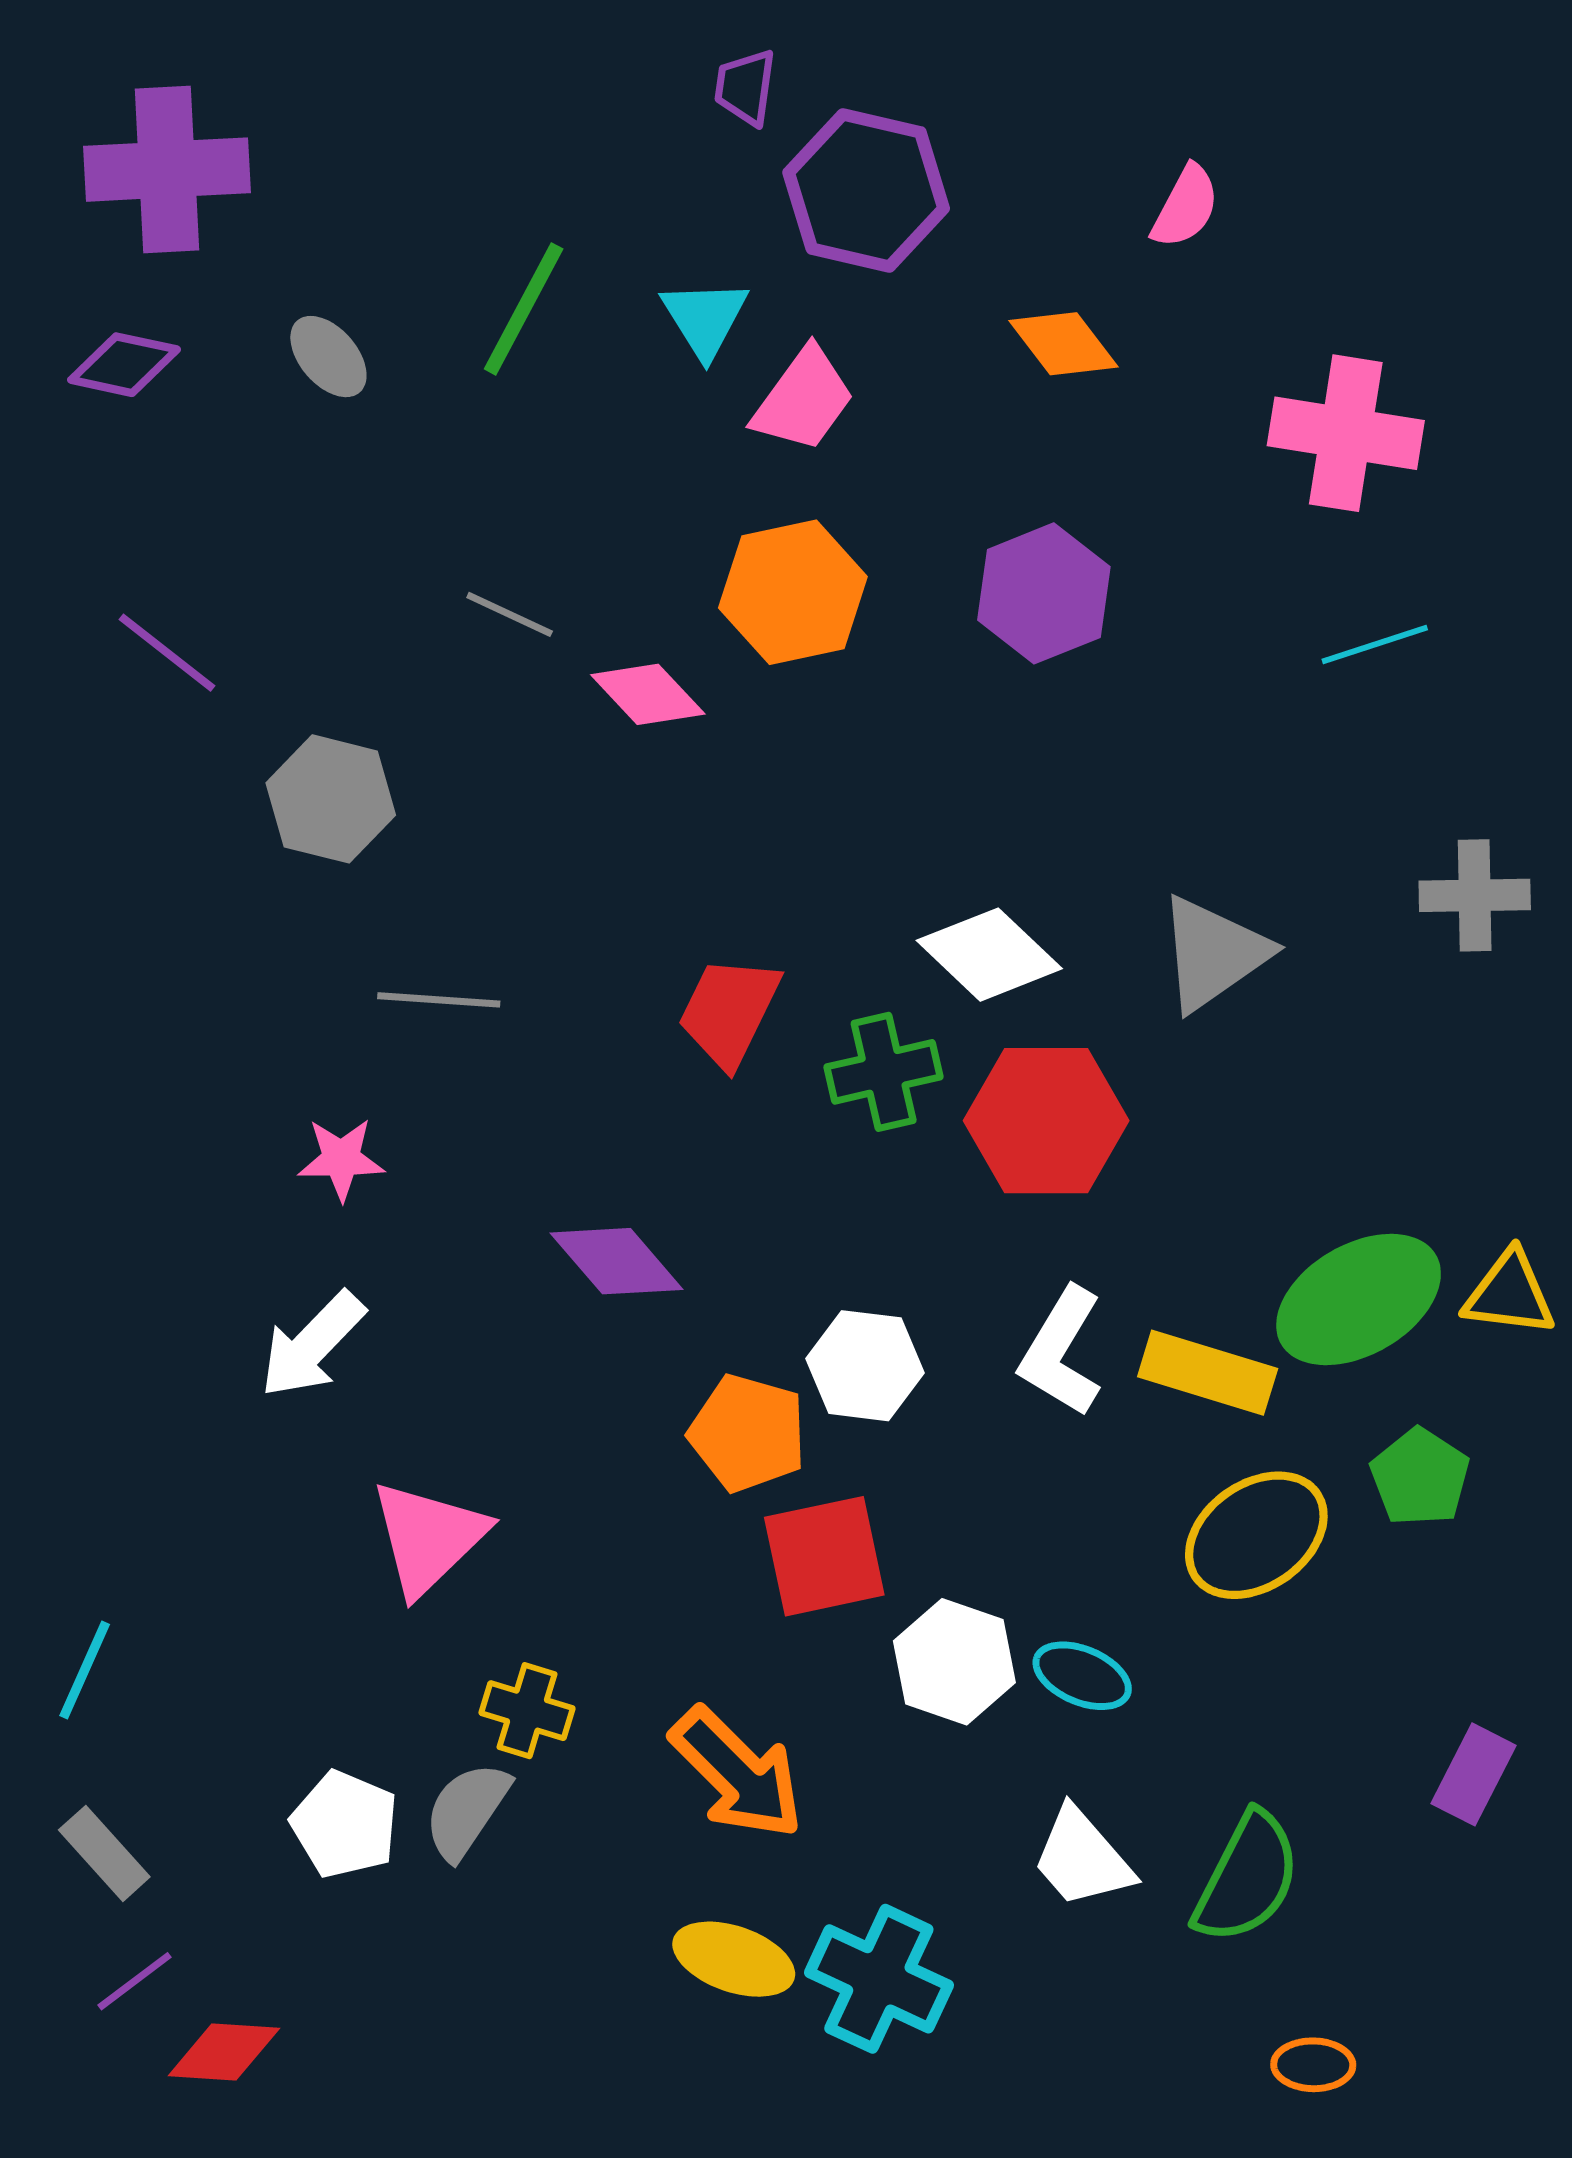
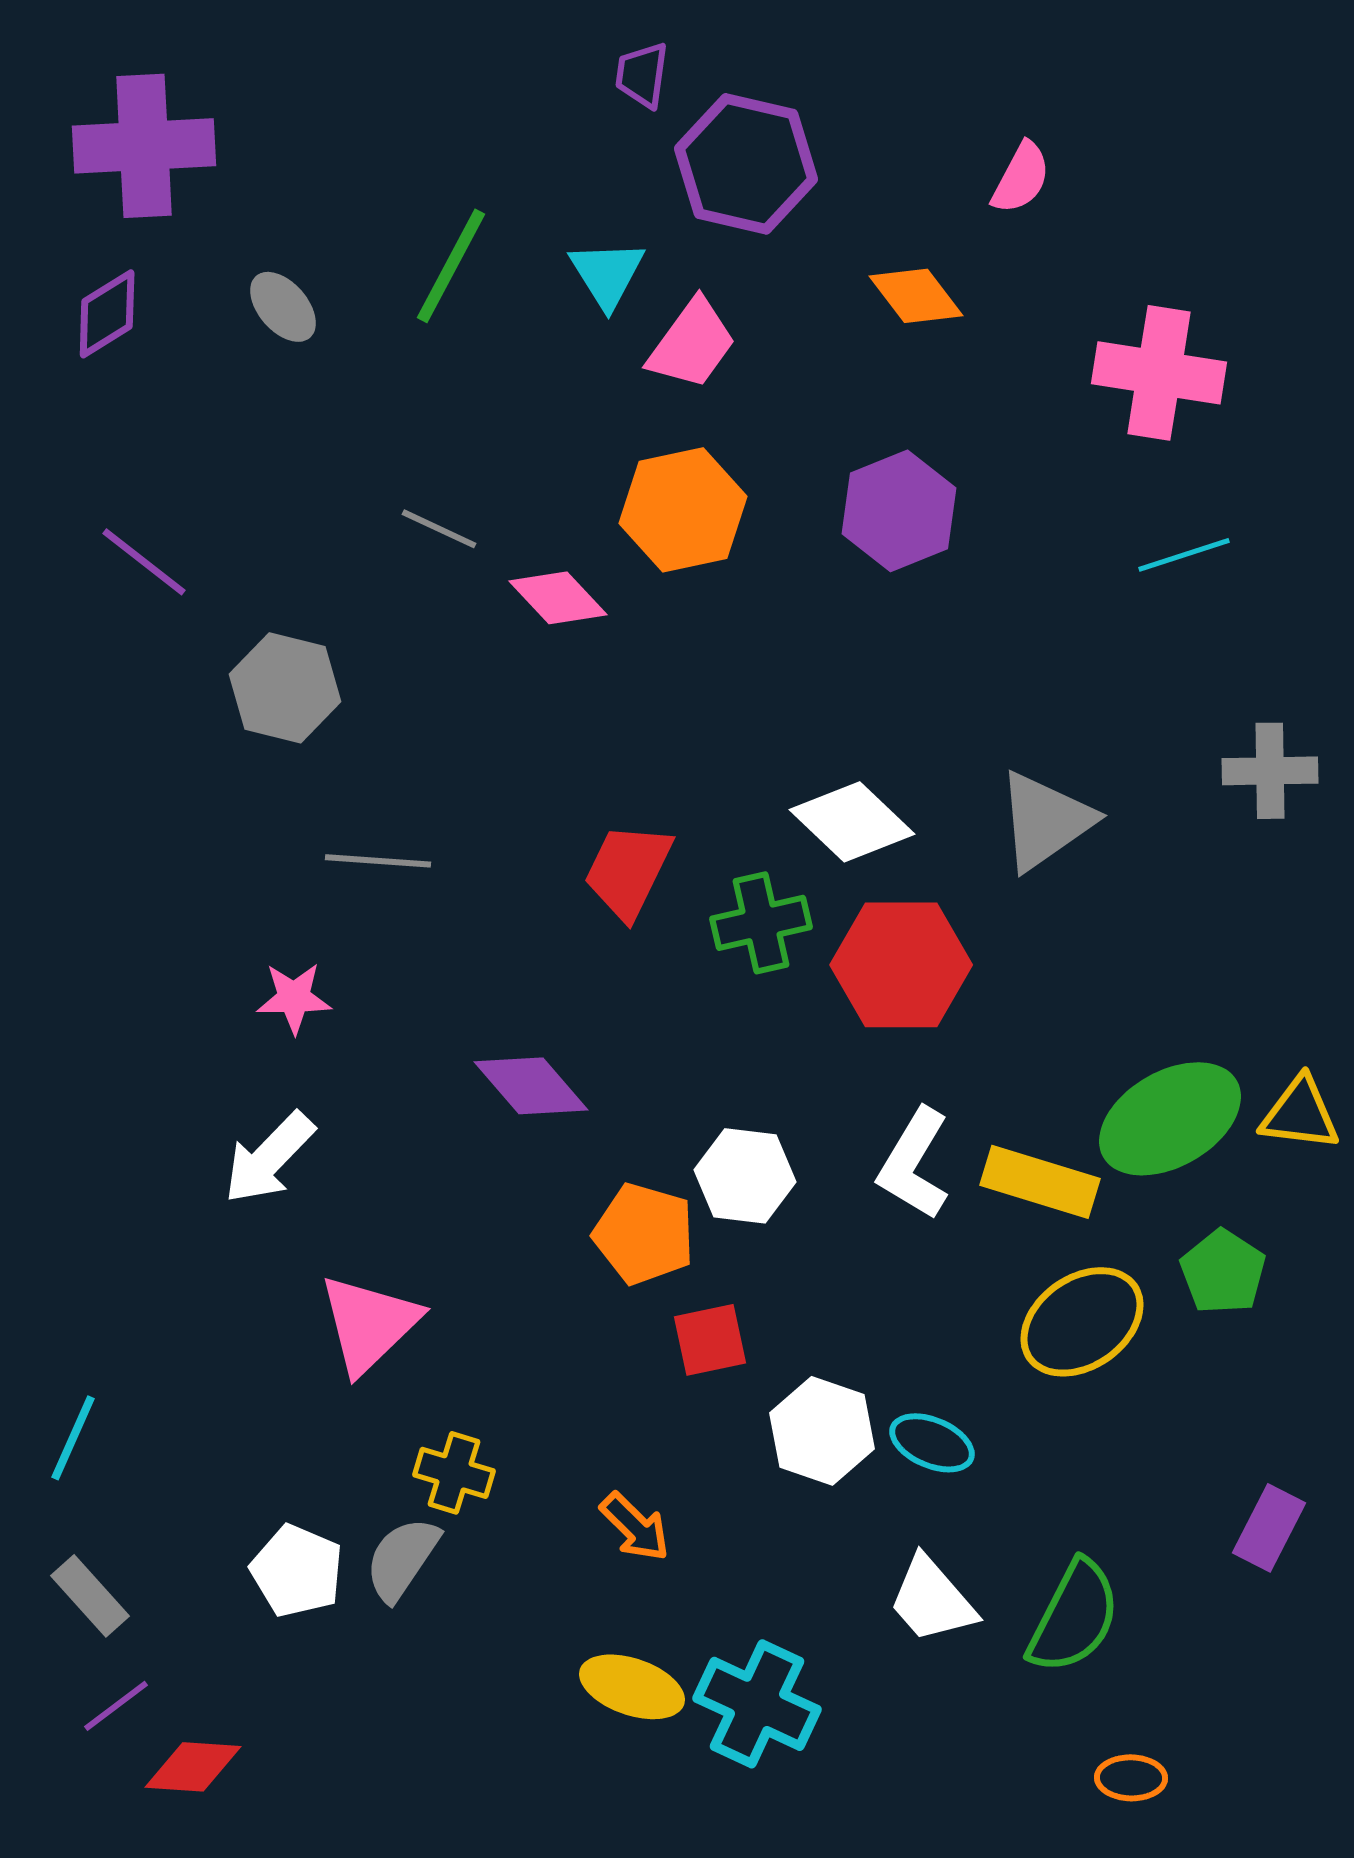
purple diamond: (124, 365) -> (107, 314), turned -44
red square: (824, 1556) -> (710, 1340), size x0.7
orange arrow: (737, 1773) -> (635, 1527), size x0.6

